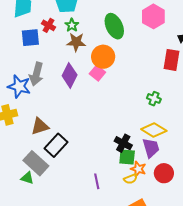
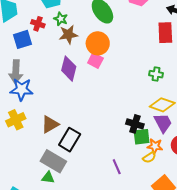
gray arrow: (36, 74) -> (16, 72), moved

